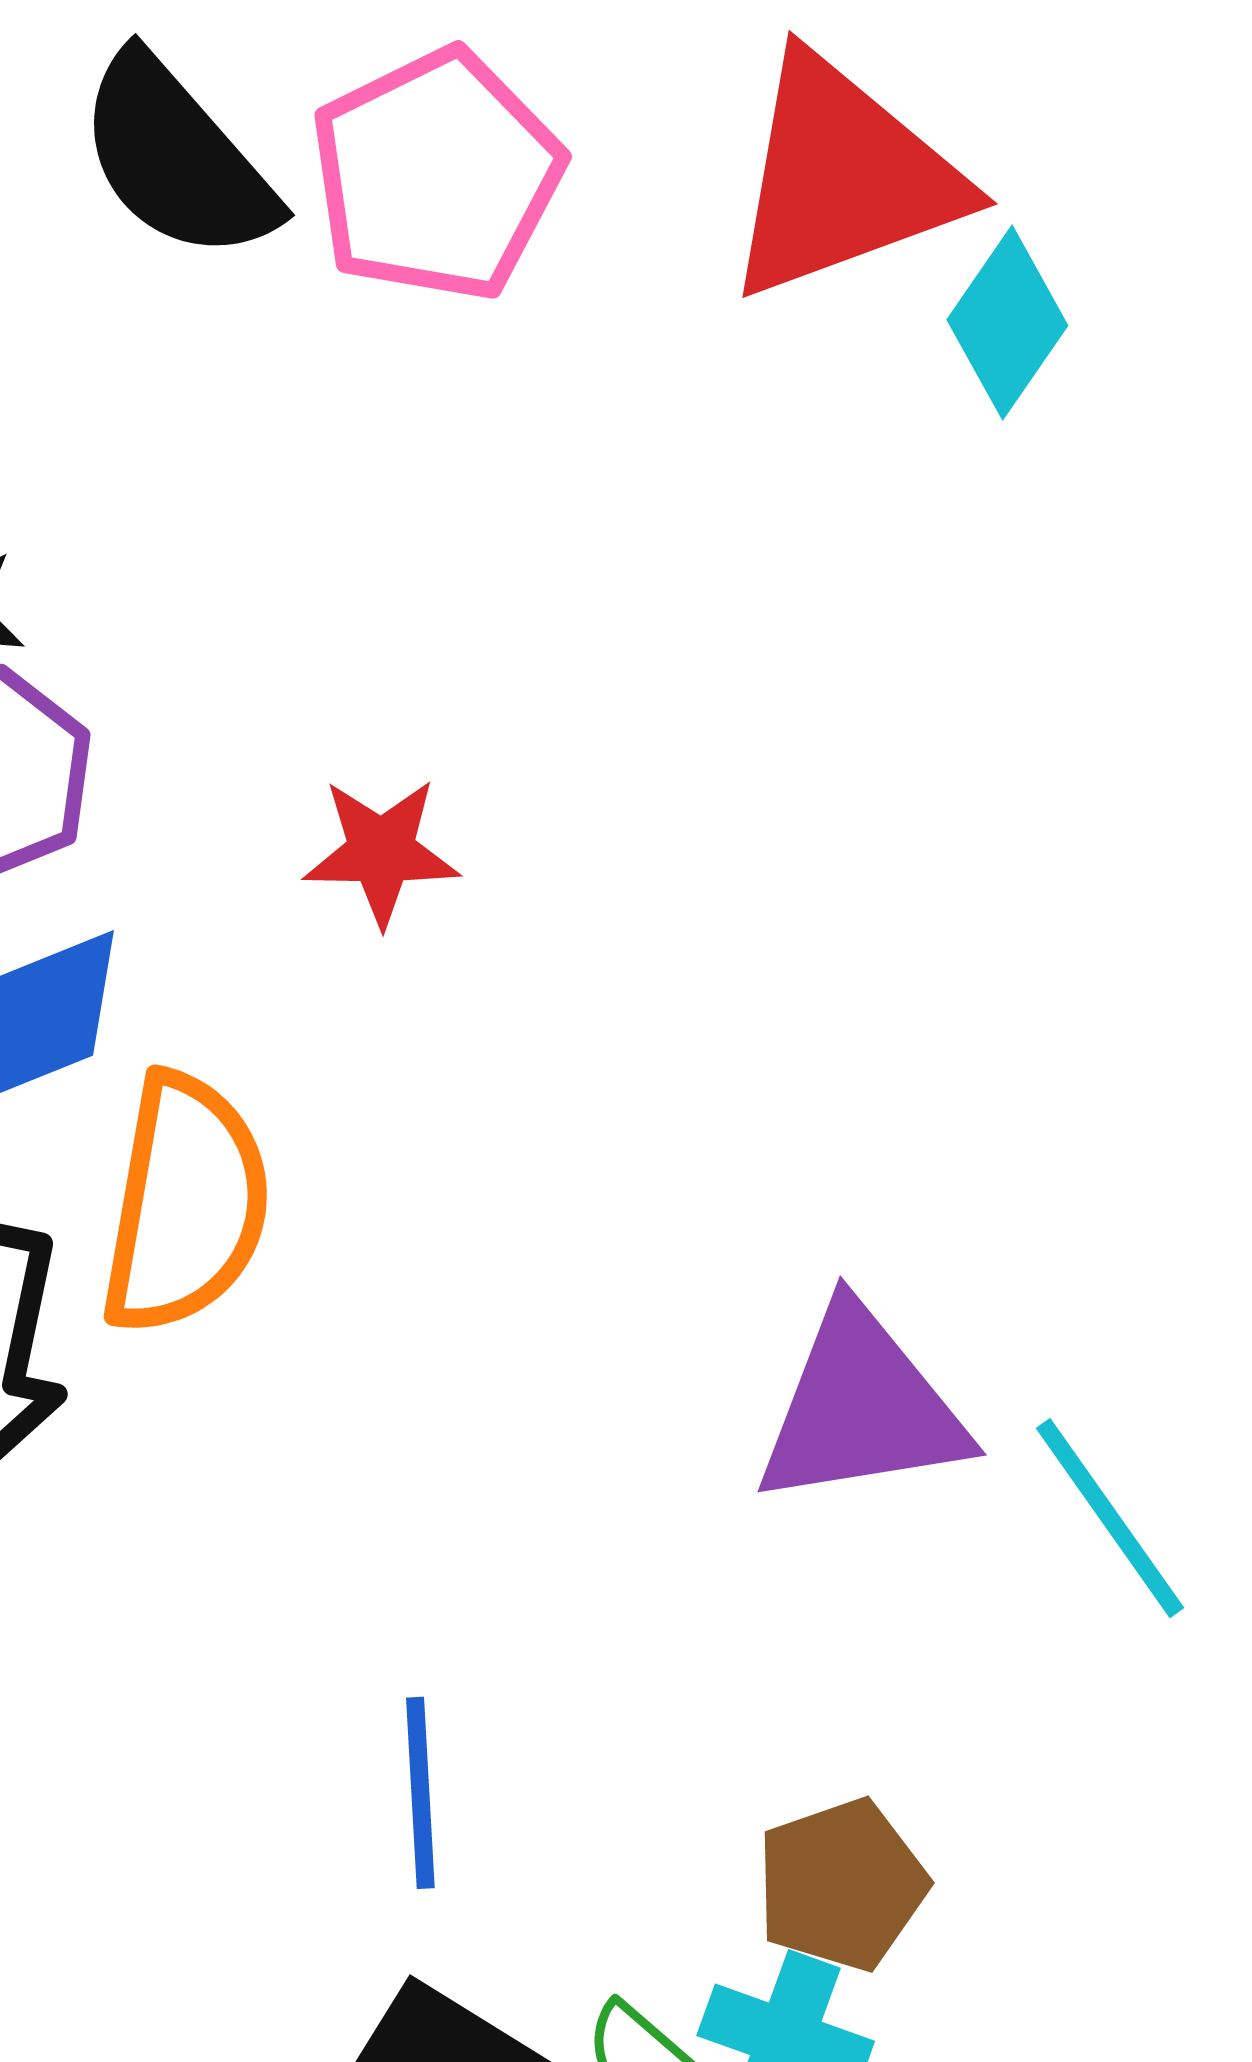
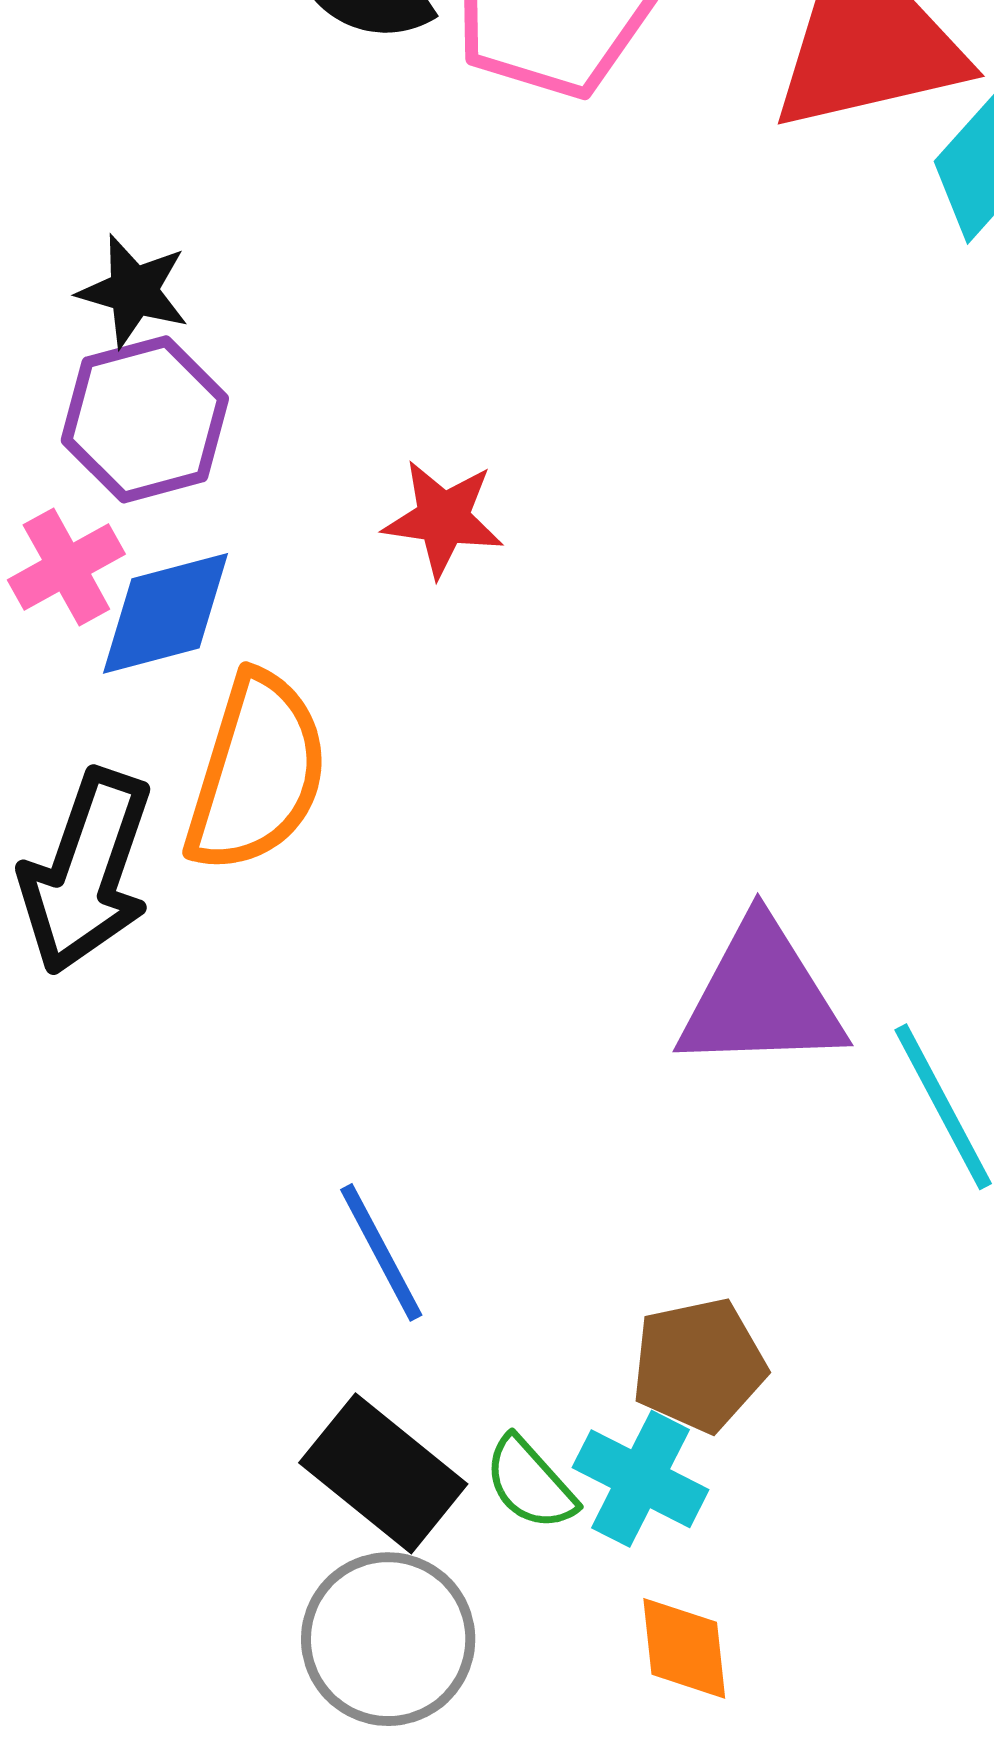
blue line: (420, 1793) -> (381, 1252), turned -32

